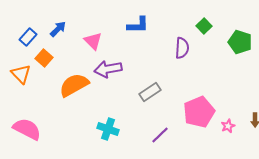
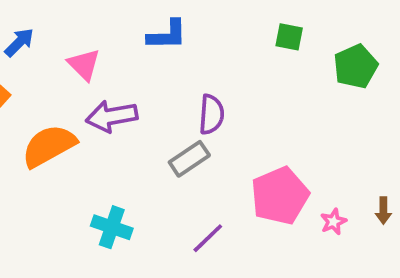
green square: (204, 26) -> (289, 37), turned -35
green pentagon: (240, 42) -> (356, 66), turned 30
purple semicircle: (182, 48) -> (211, 114), moved

